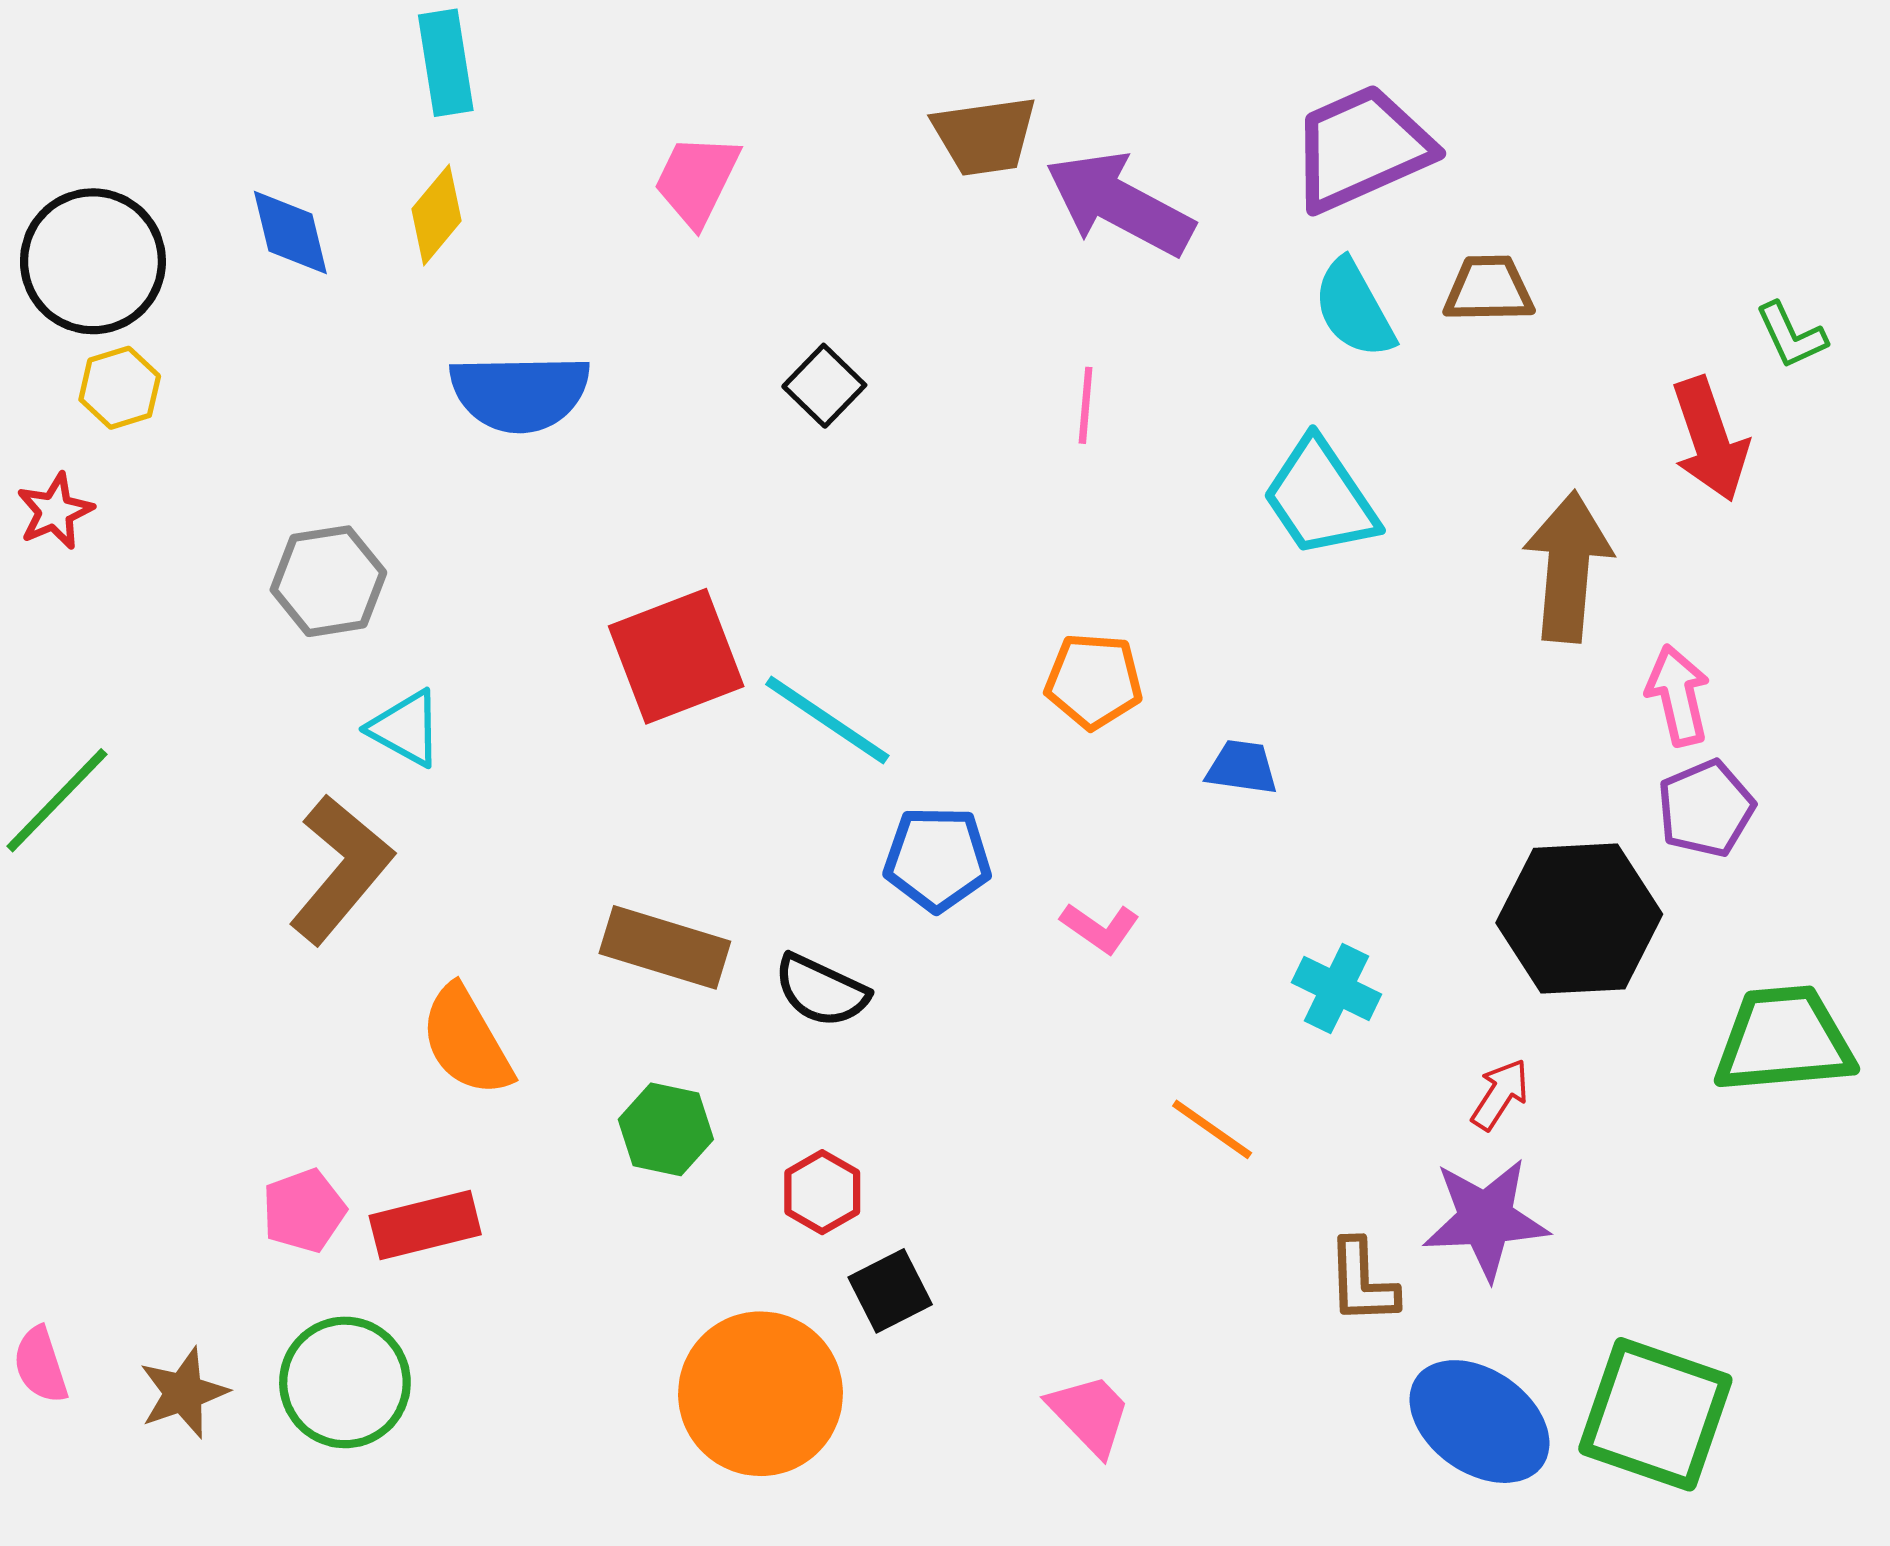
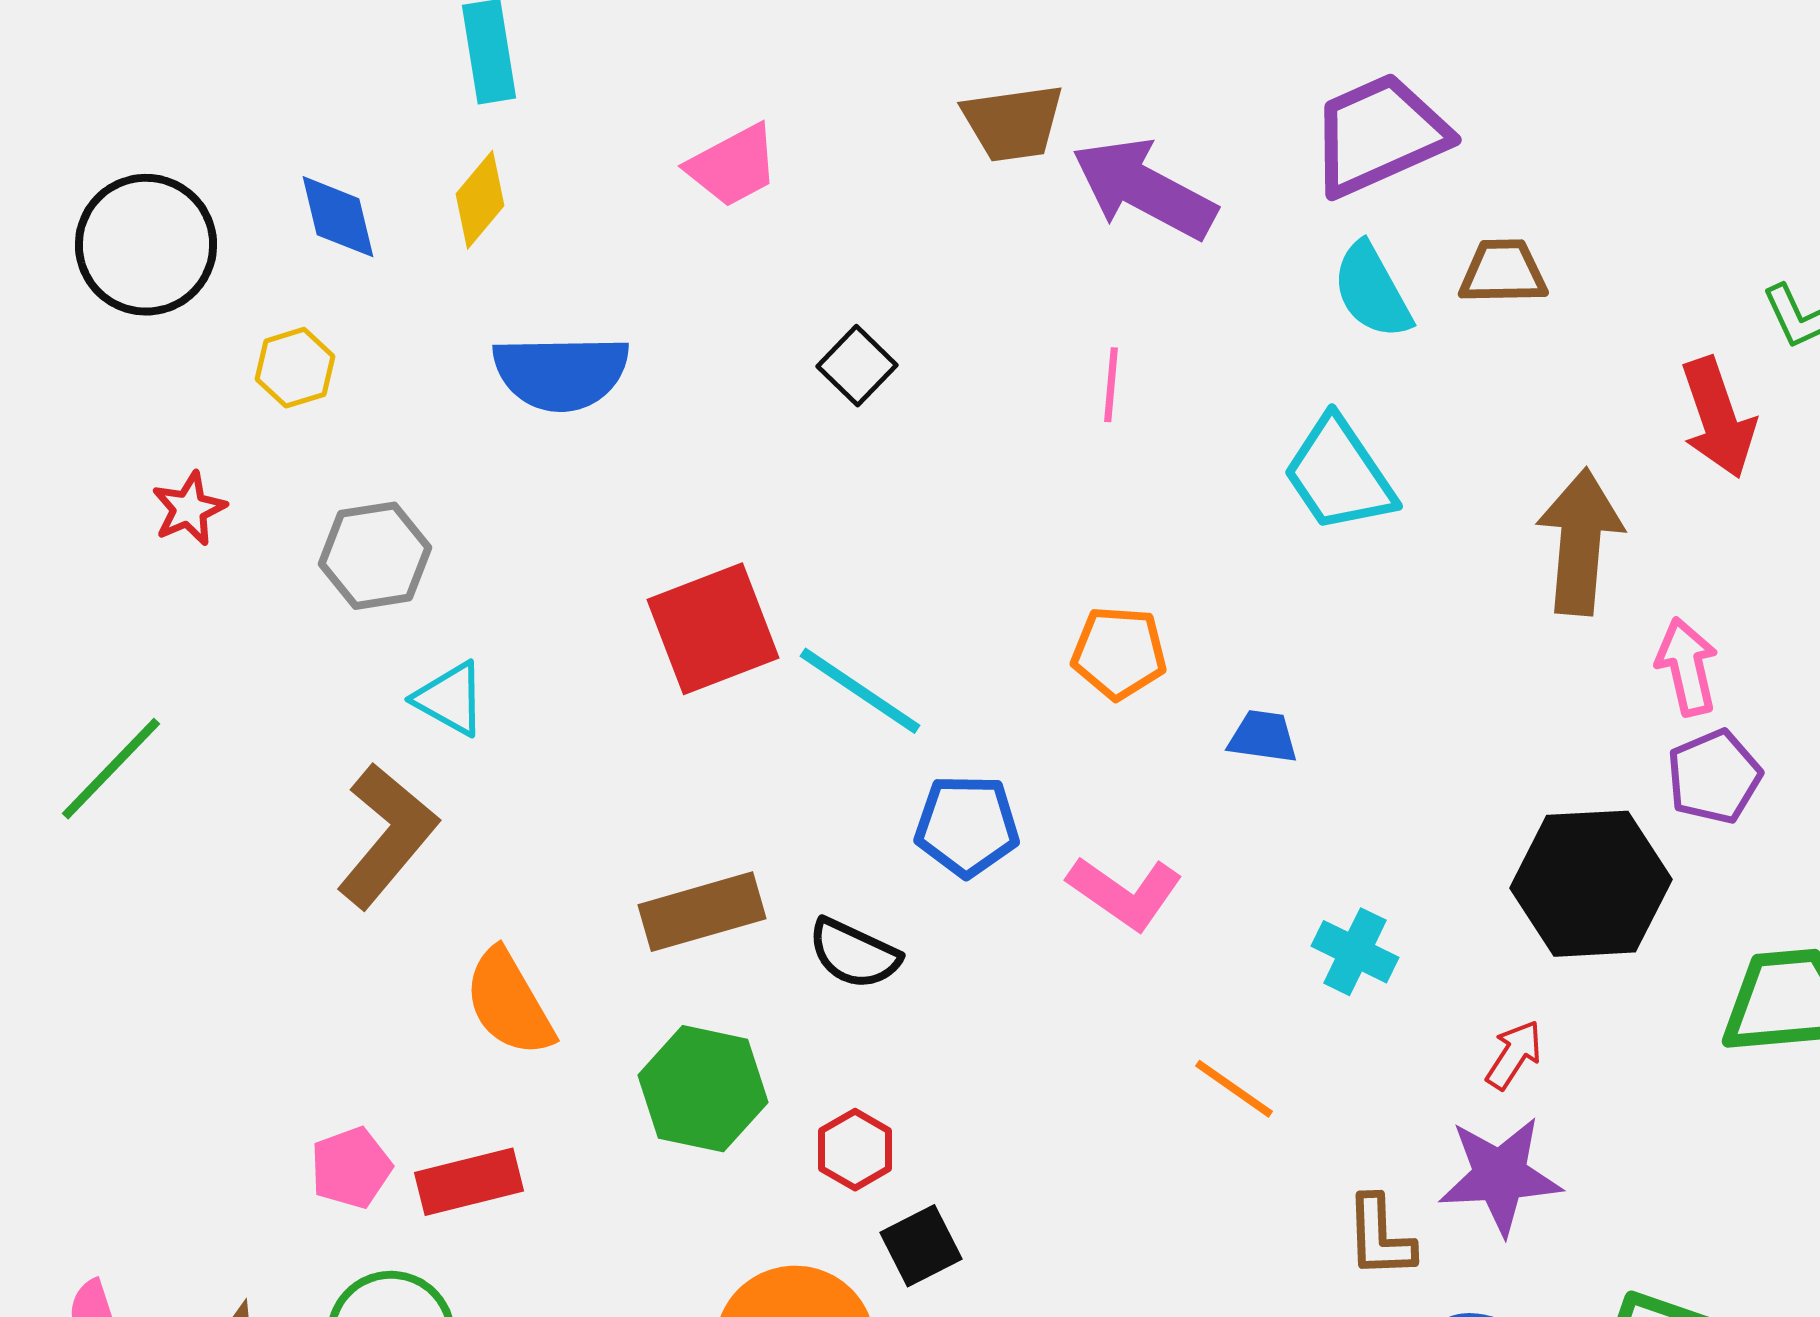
pink trapezoid: (697, 180) -> (733, 166), turned -144
yellow hexagon: (120, 388) -> (295, 368), moved
red star: (55, 511) -> (189, 509), moved
pink L-shape: (1100, 928) -> (1125, 893), size x1.5
brown rectangle: (665, 947) -> (702, 912), turned -33
green hexagon: (666, 1129) -> (703, 1089), size x1.4

